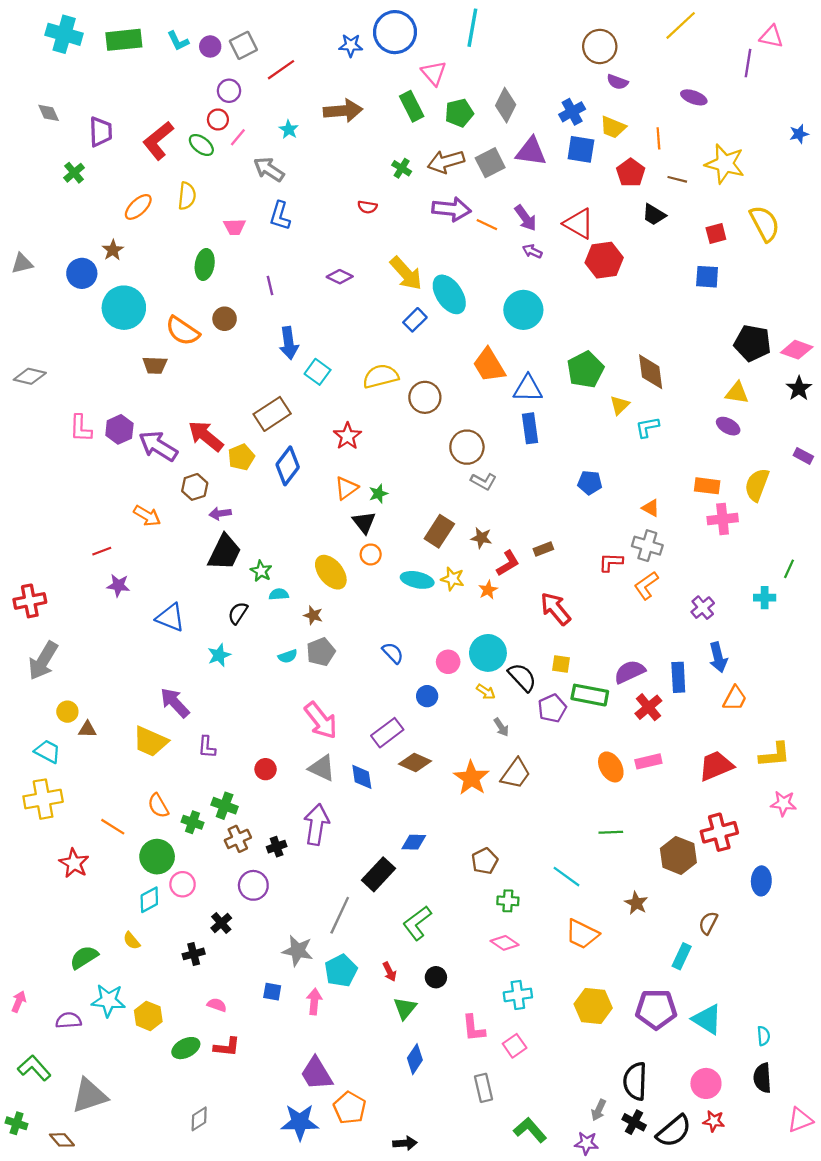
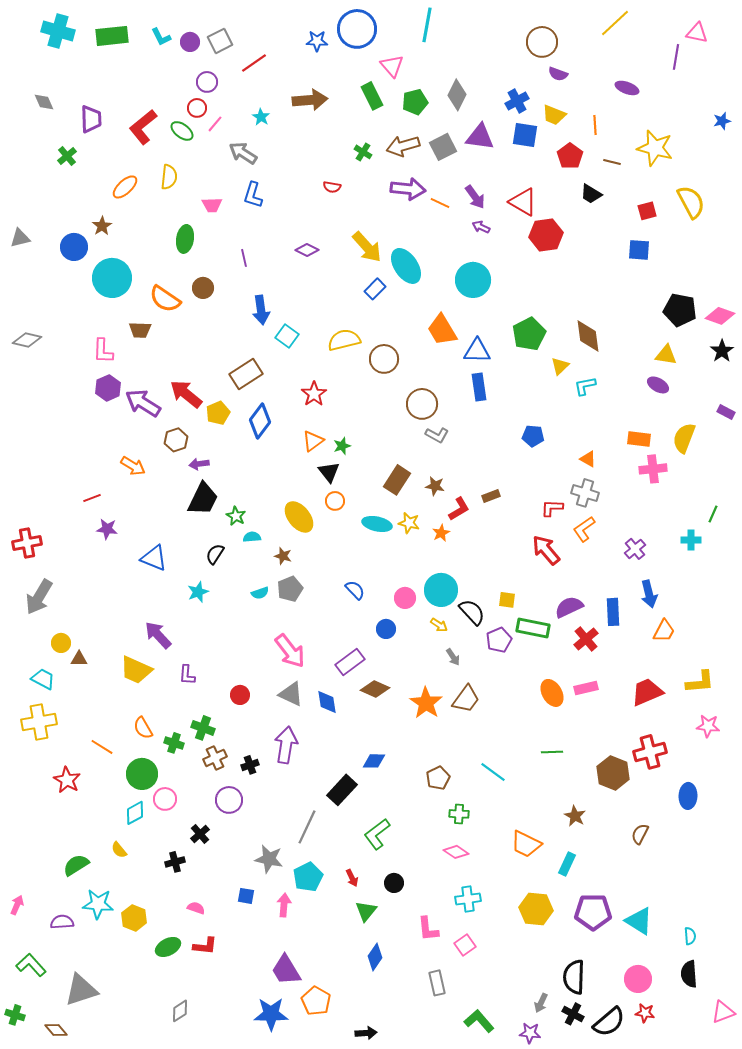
pink L-shape: (81, 428) -> (103, 351), moved
red arrow: (555, 609) -> (546, 550), moved
cyan line: (567, 877) -> (493, 772), moved
cyan rectangle: (682, 956) -> (567, 864), moved

